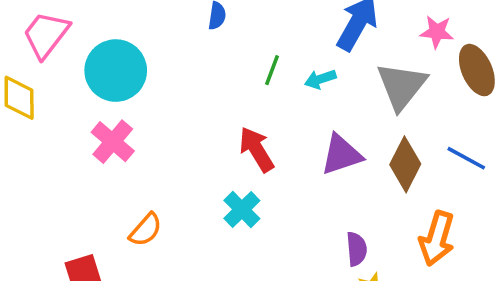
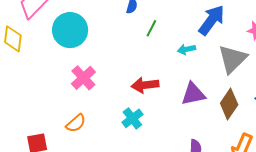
green line: (272, 70) -> (151, 28), moved
pink cross: (113, 142) -> (83, 78), moved
red arrow: (257, 149) -> (145, 85), turned -72

